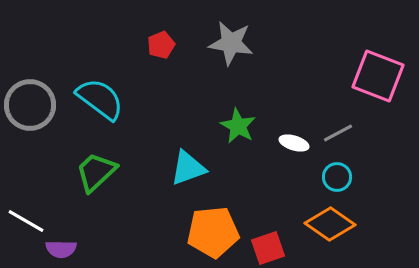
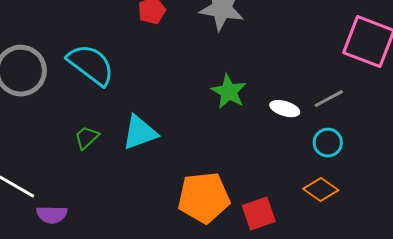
cyan triangle: (188, 168) -> (140, 133), moved
green trapezoid: (96, 172) -> (87, 138), size x0.6
orange diamond: (330, 224) -> (321, 190), size x0.7

